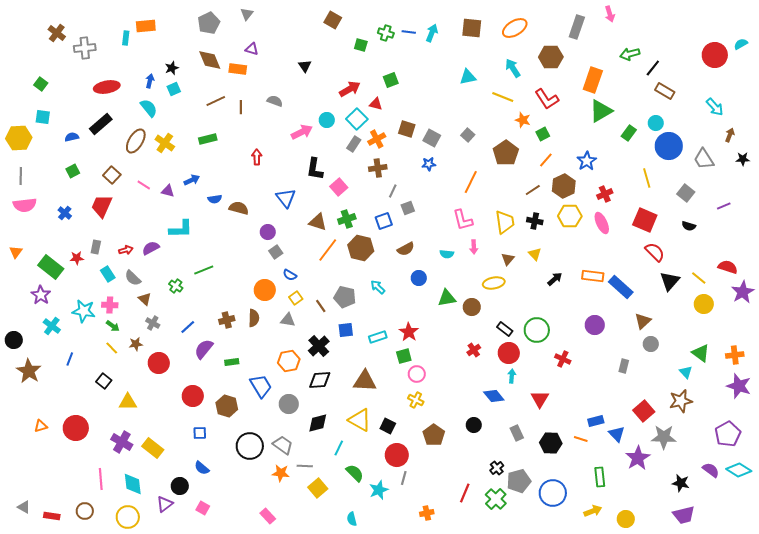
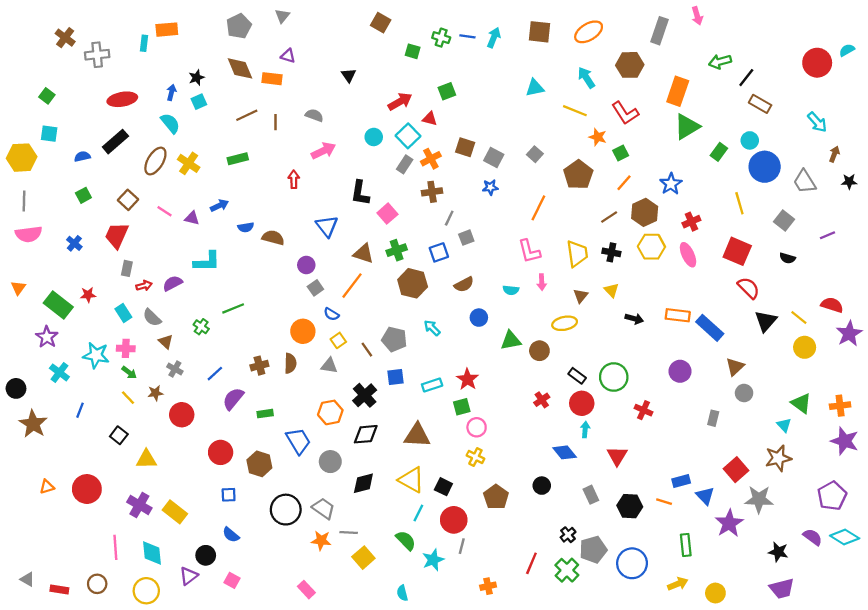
pink arrow: (302, 132) -> (323, 151), moved
gray rectangle: (96, 247) -> (127, 268), moved
orange line: (328, 250) -> (352, 286), moved
black arrow: (555, 279) -> (634, 319), turned 56
cyan line: (339, 448) -> (418, 513), moved

